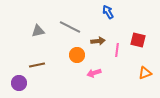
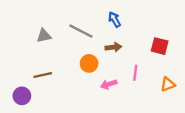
blue arrow: (108, 12) -> (114, 19), moved
pink line: (117, 50) -> (135, 73), moved

